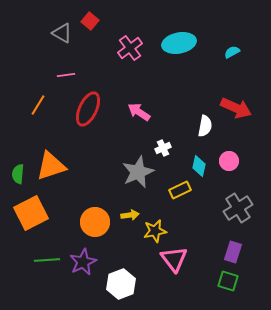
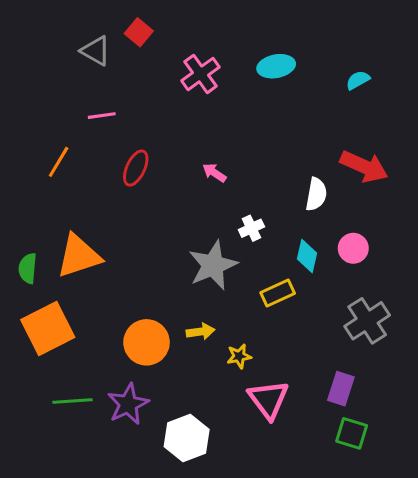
cyan ellipse: (179, 43) -> (276, 66), size x0.7
red ellipse: (88, 109) -> (136, 168), size x0.7
pink arrow: (139, 112) -> (214, 173), size x0.7
yellow star: (155, 231) -> (239, 356), size x0.7
purple rectangle: (233, 252) -> (341, 389), moved

